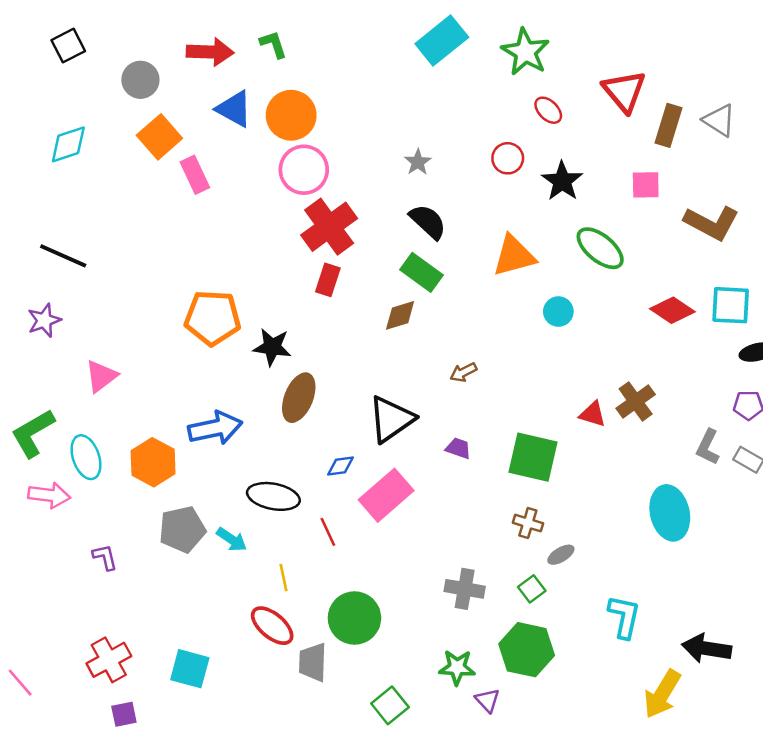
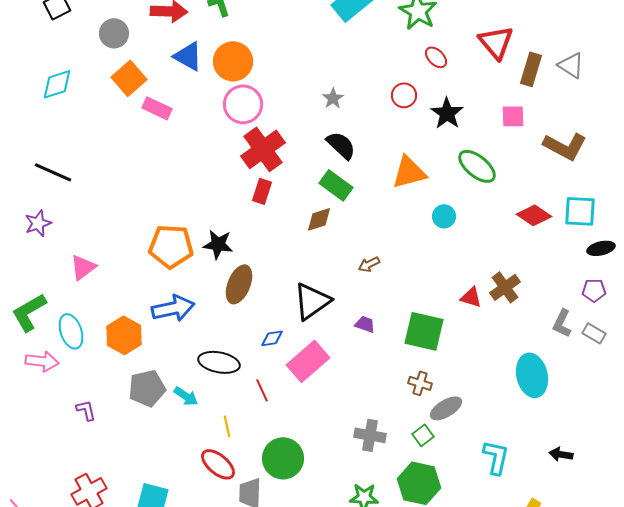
pink rectangle: (195, 175) -> (157, 108), turned -40
orange pentagon: (213, 318) -> (171, 246), moved
gray ellipse: (561, 555) -> (446, 408), size x1.5
black arrow: (707, 648) -> (561, 454), moved, size x0.6

